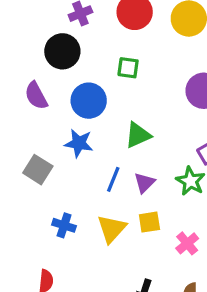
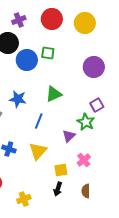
blue circle: (89, 101) -> (27, 60), moved
purple triangle: (144, 183) -> (69, 136), moved
yellow square: (149, 222) -> (61, 170), moved

